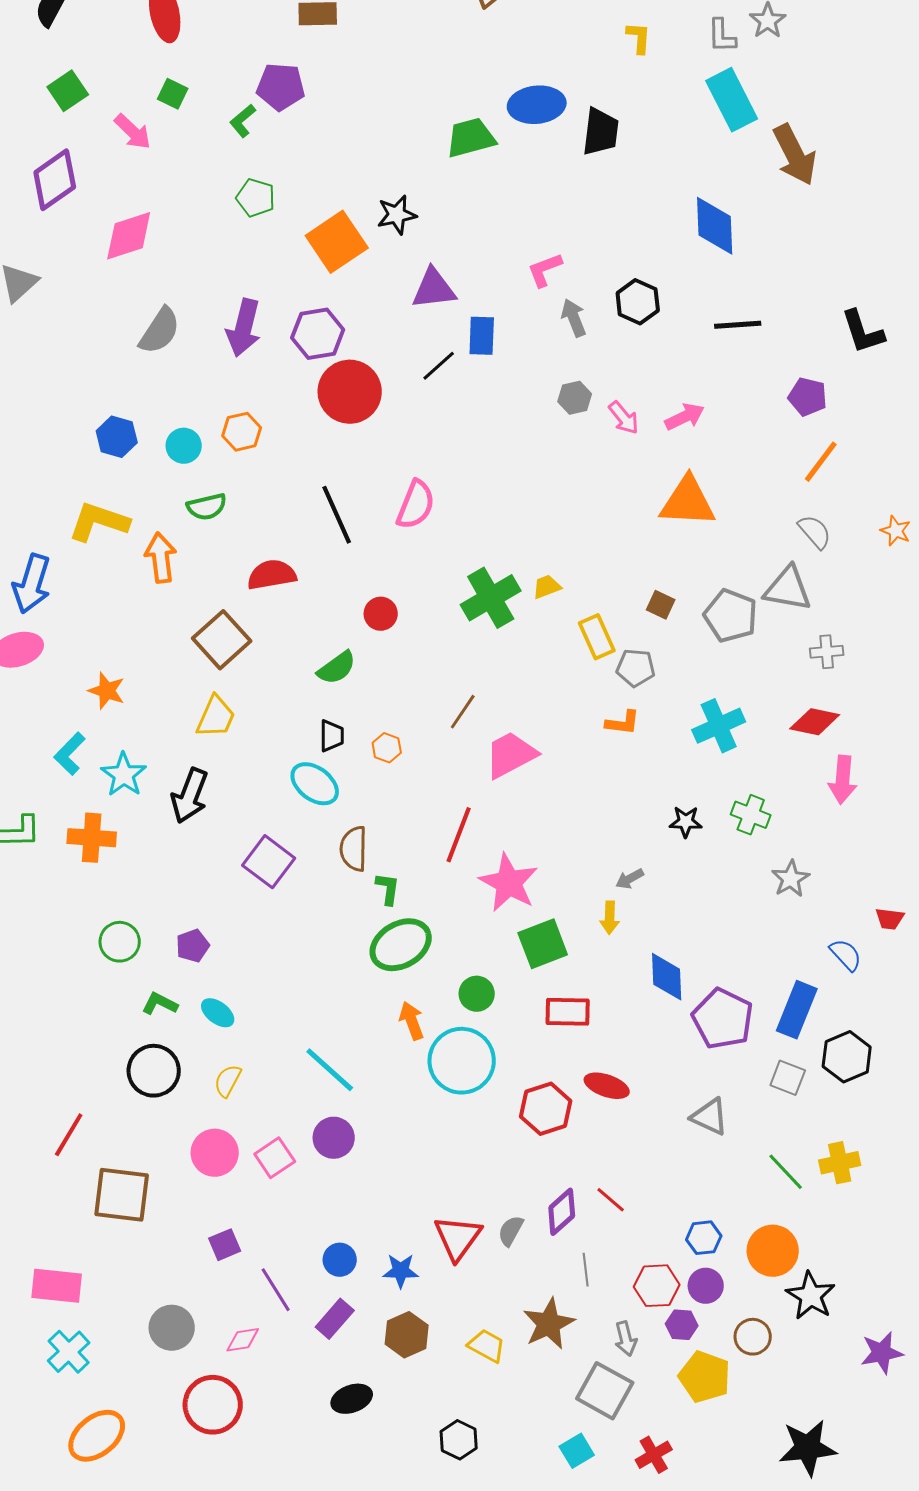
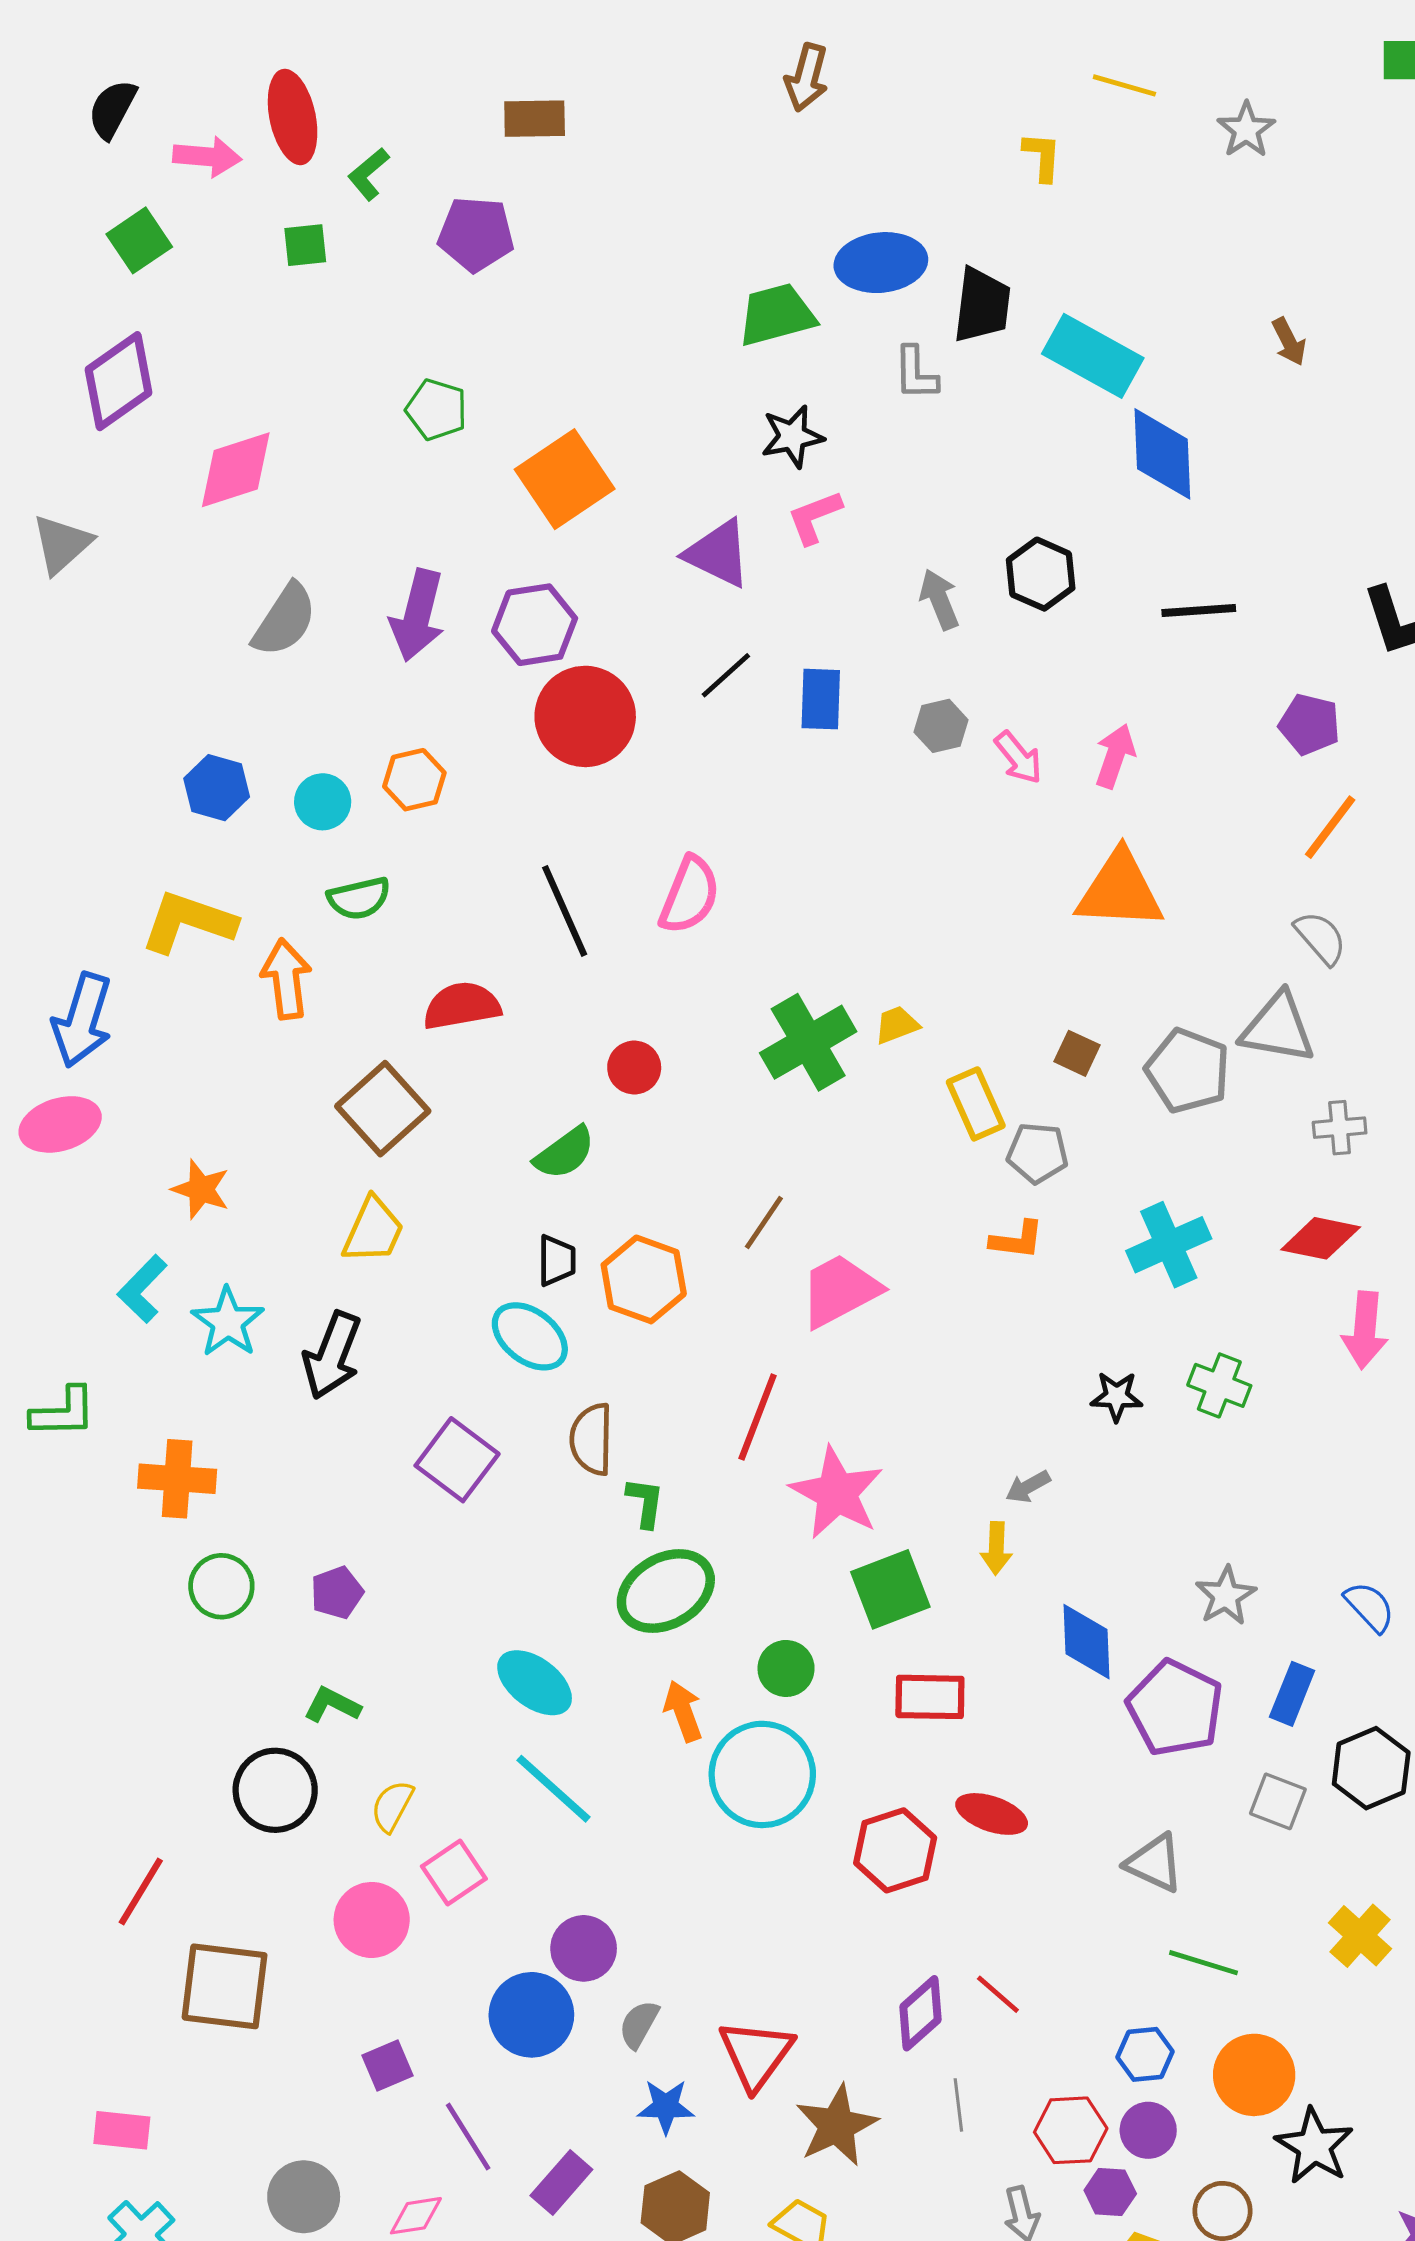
gray L-shape: (722, 36) -> (916, 373), moved
green square: (173, 94) -> (305, 245), turned -32
cyan rectangle: (732, 100) -> (1093, 356), moved, turned -34
green L-shape: (243, 121) -> (368, 174), moved
pink arrow: (133, 132) -> (207, 157), moved, turned -39
brown arrow: (795, 155) -> (1289, 342), size x0.5
black star: (397, 215) -> (792, 437), moved
pink L-shape: (545, 270) -> (814, 517), moved
purple triangle: (434, 289) -> (718, 554), turned 33
blue rectangle: (482, 336) -> (821, 699), moved
pink arrow: (685, 417) -> (1115, 756), turned -45
orange hexagon: (387, 748) -> (644, 1279), size x1.8
orange cross: (92, 838) -> (177, 1479), moved
gray star: (791, 879) -> (1226, 1596), moved
green L-shape: (160, 1004) -> (332, 1705), moved
blue rectangle: (797, 1010) -> (1292, 1694), size x0.7
cyan ellipse: (218, 1013) -> (535, 1683), moved, size x1.4
purple circle: (334, 1138) -> (584, 1948), moved
pink square: (275, 1158) -> (454, 1873), moved
yellow cross: (840, 1163) -> (1360, 1936), turned -36
green line: (786, 1172) -> (1204, 1963), moved, turned -30
gray semicircle: (511, 1231) -> (639, 2024), moved
blue circle: (340, 1260) -> (531, 2015), moved, size x1.6
pink rectangle: (57, 1286) -> (122, 2130), size x0.7
brown star: (549, 1324) -> (837, 2126), moved

